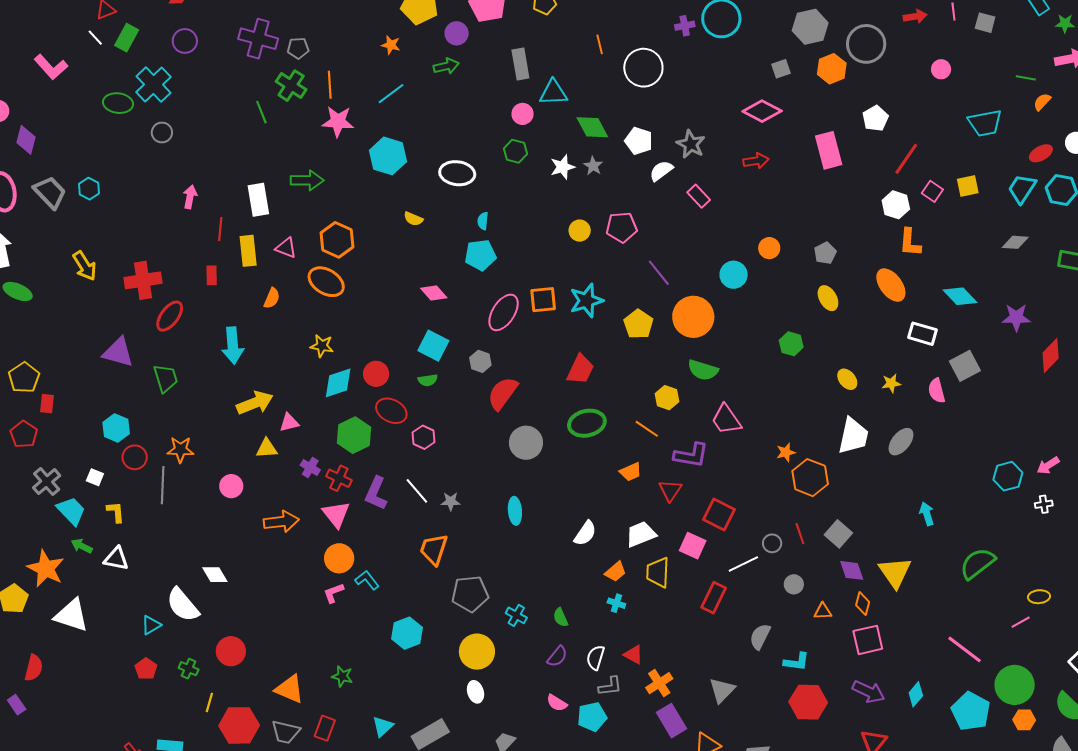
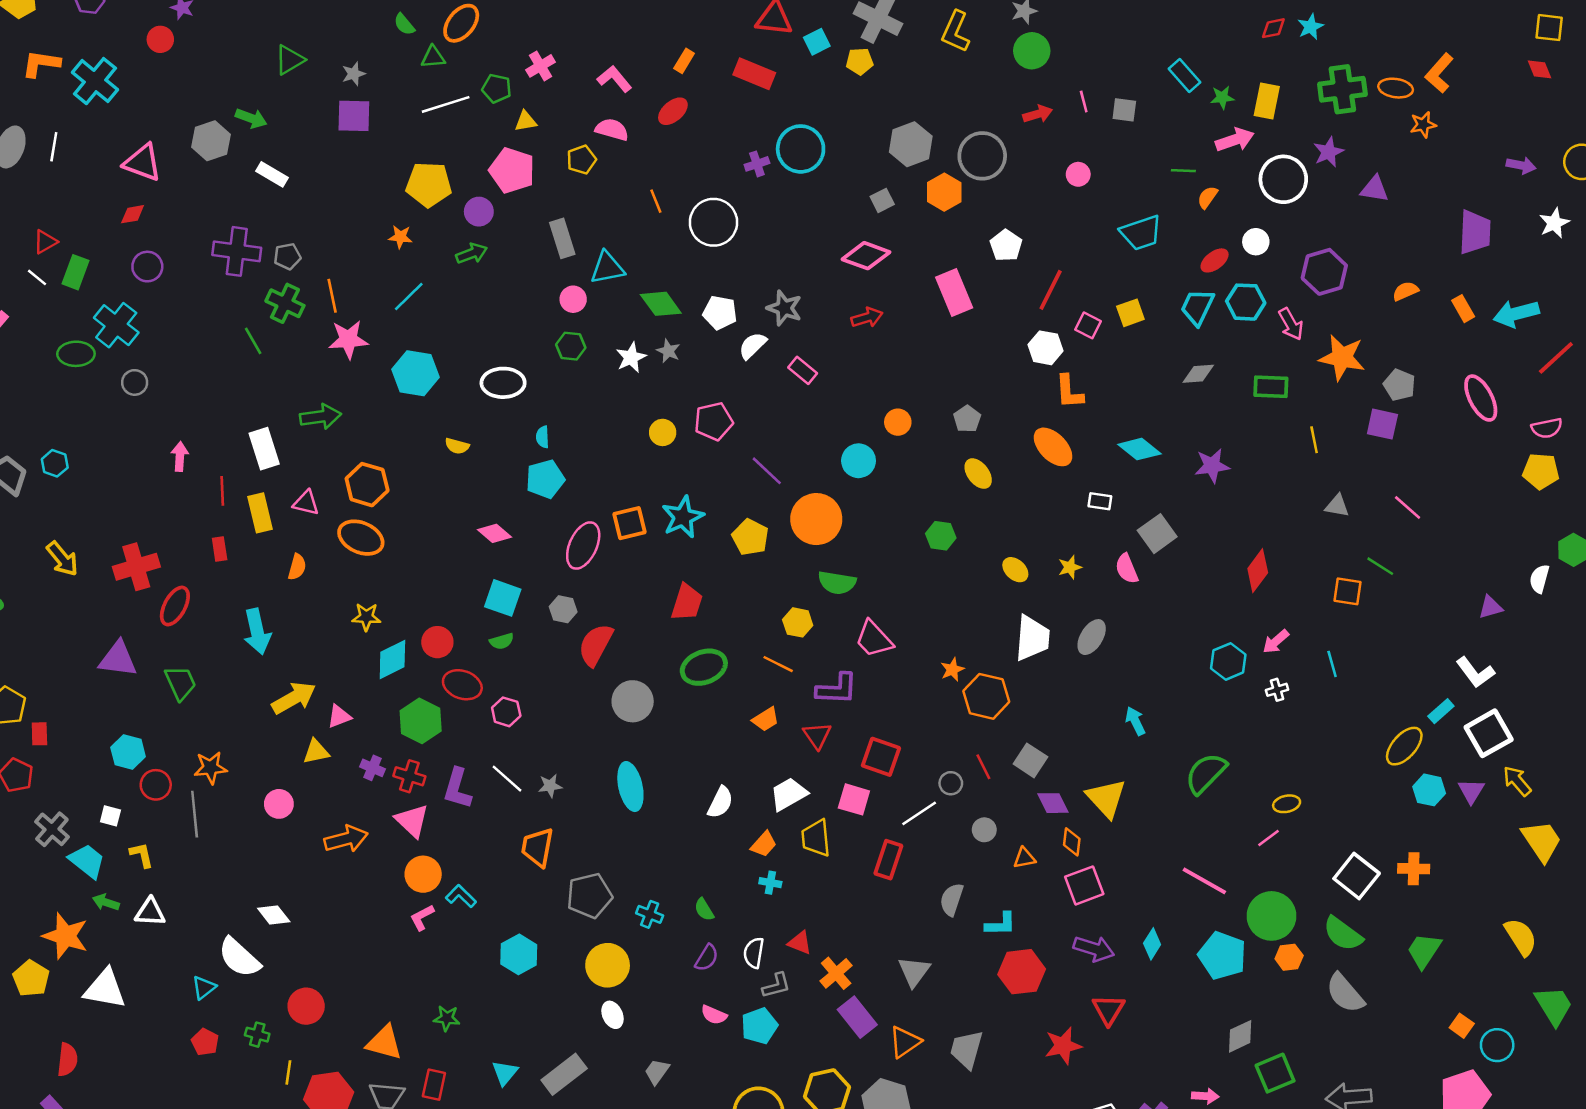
white rectangle: (923, 334) -> (1100, 501), size x0.7
red diamond: (1051, 355) -> (1258, 571), moved
cyan ellipse: (515, 511) -> (630, 787), size x1.4

